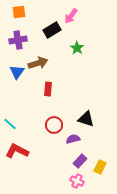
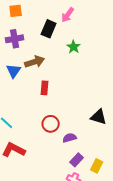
black rectangle: (52, 30) -> (49, 29), turned -36
black triangle: (86, 119) -> (99, 117), moved

